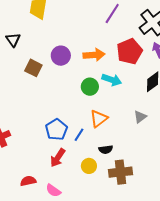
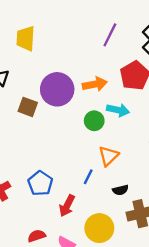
purple circle: (61, 56) -> (57, 89), size x1.5
blue pentagon: (56, 130) -> (40, 183), moved
yellow circle: (89, 166) -> (99, 228), moved, size x1.6

